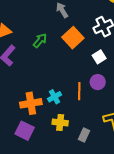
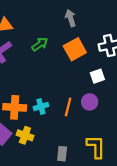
yellow cross: (60, 122) -> (25, 135), moved
gray rectangle: (84, 135) -> (62, 154), turned -32

